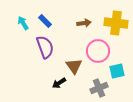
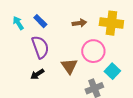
cyan square: (117, 71) -> (112, 71), turned -35
black arrow: (59, 83) -> (37, 74), moved

